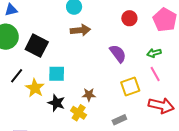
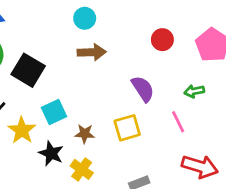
cyan square: (57, 74) -> (54, 112), turned -30
pink line: (155, 74) -> (178, 122), moved
yellow square: (130, 87) -> (127, 128), moved
brown star: (89, 95) -> (85, 134), moved

